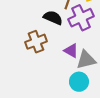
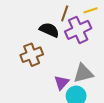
purple triangle: (71, 51) -> (62, 83), moved, turned 42

